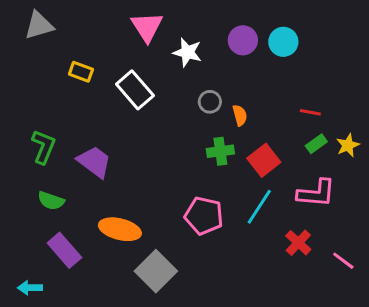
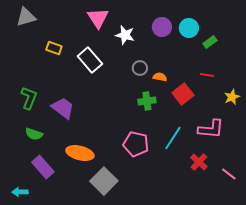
orange semicircle: (240, 115) -> (160, 77), turned -64
green rectangle: (316, 144) -> (210, 42), moved
red square: (264, 160) -> (183, 94), moved

